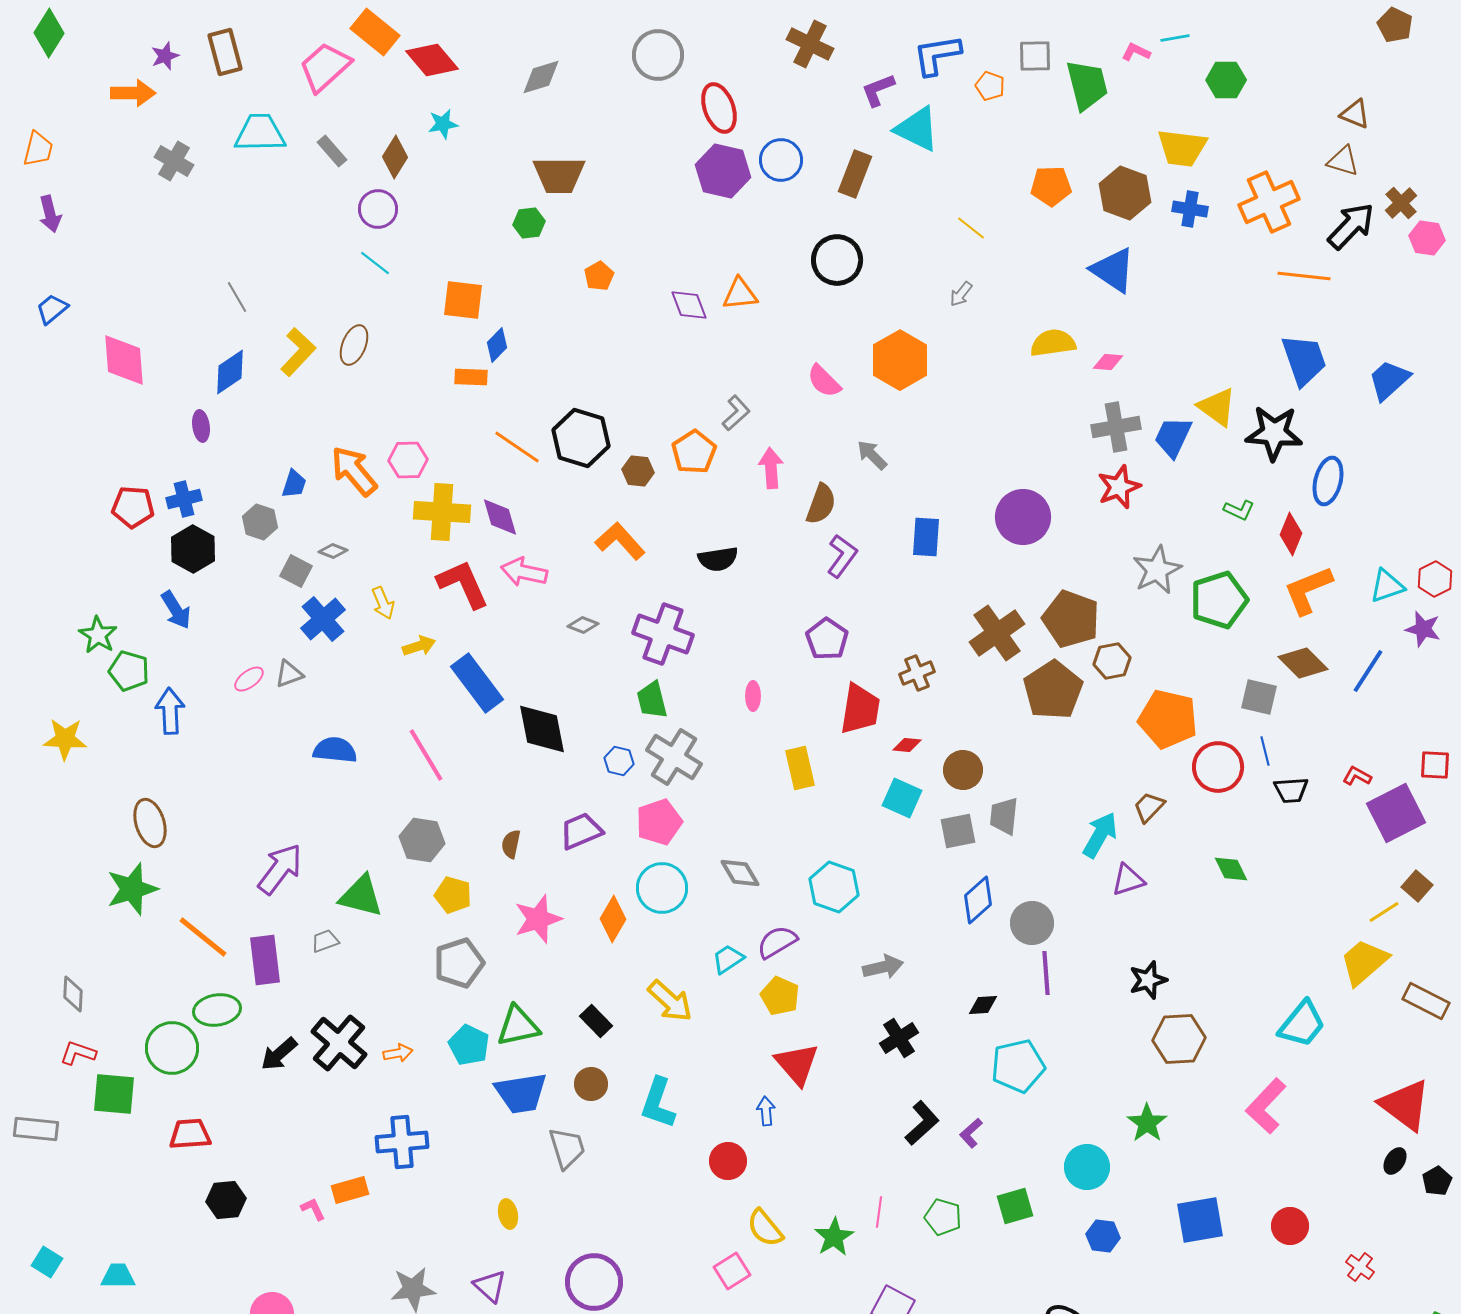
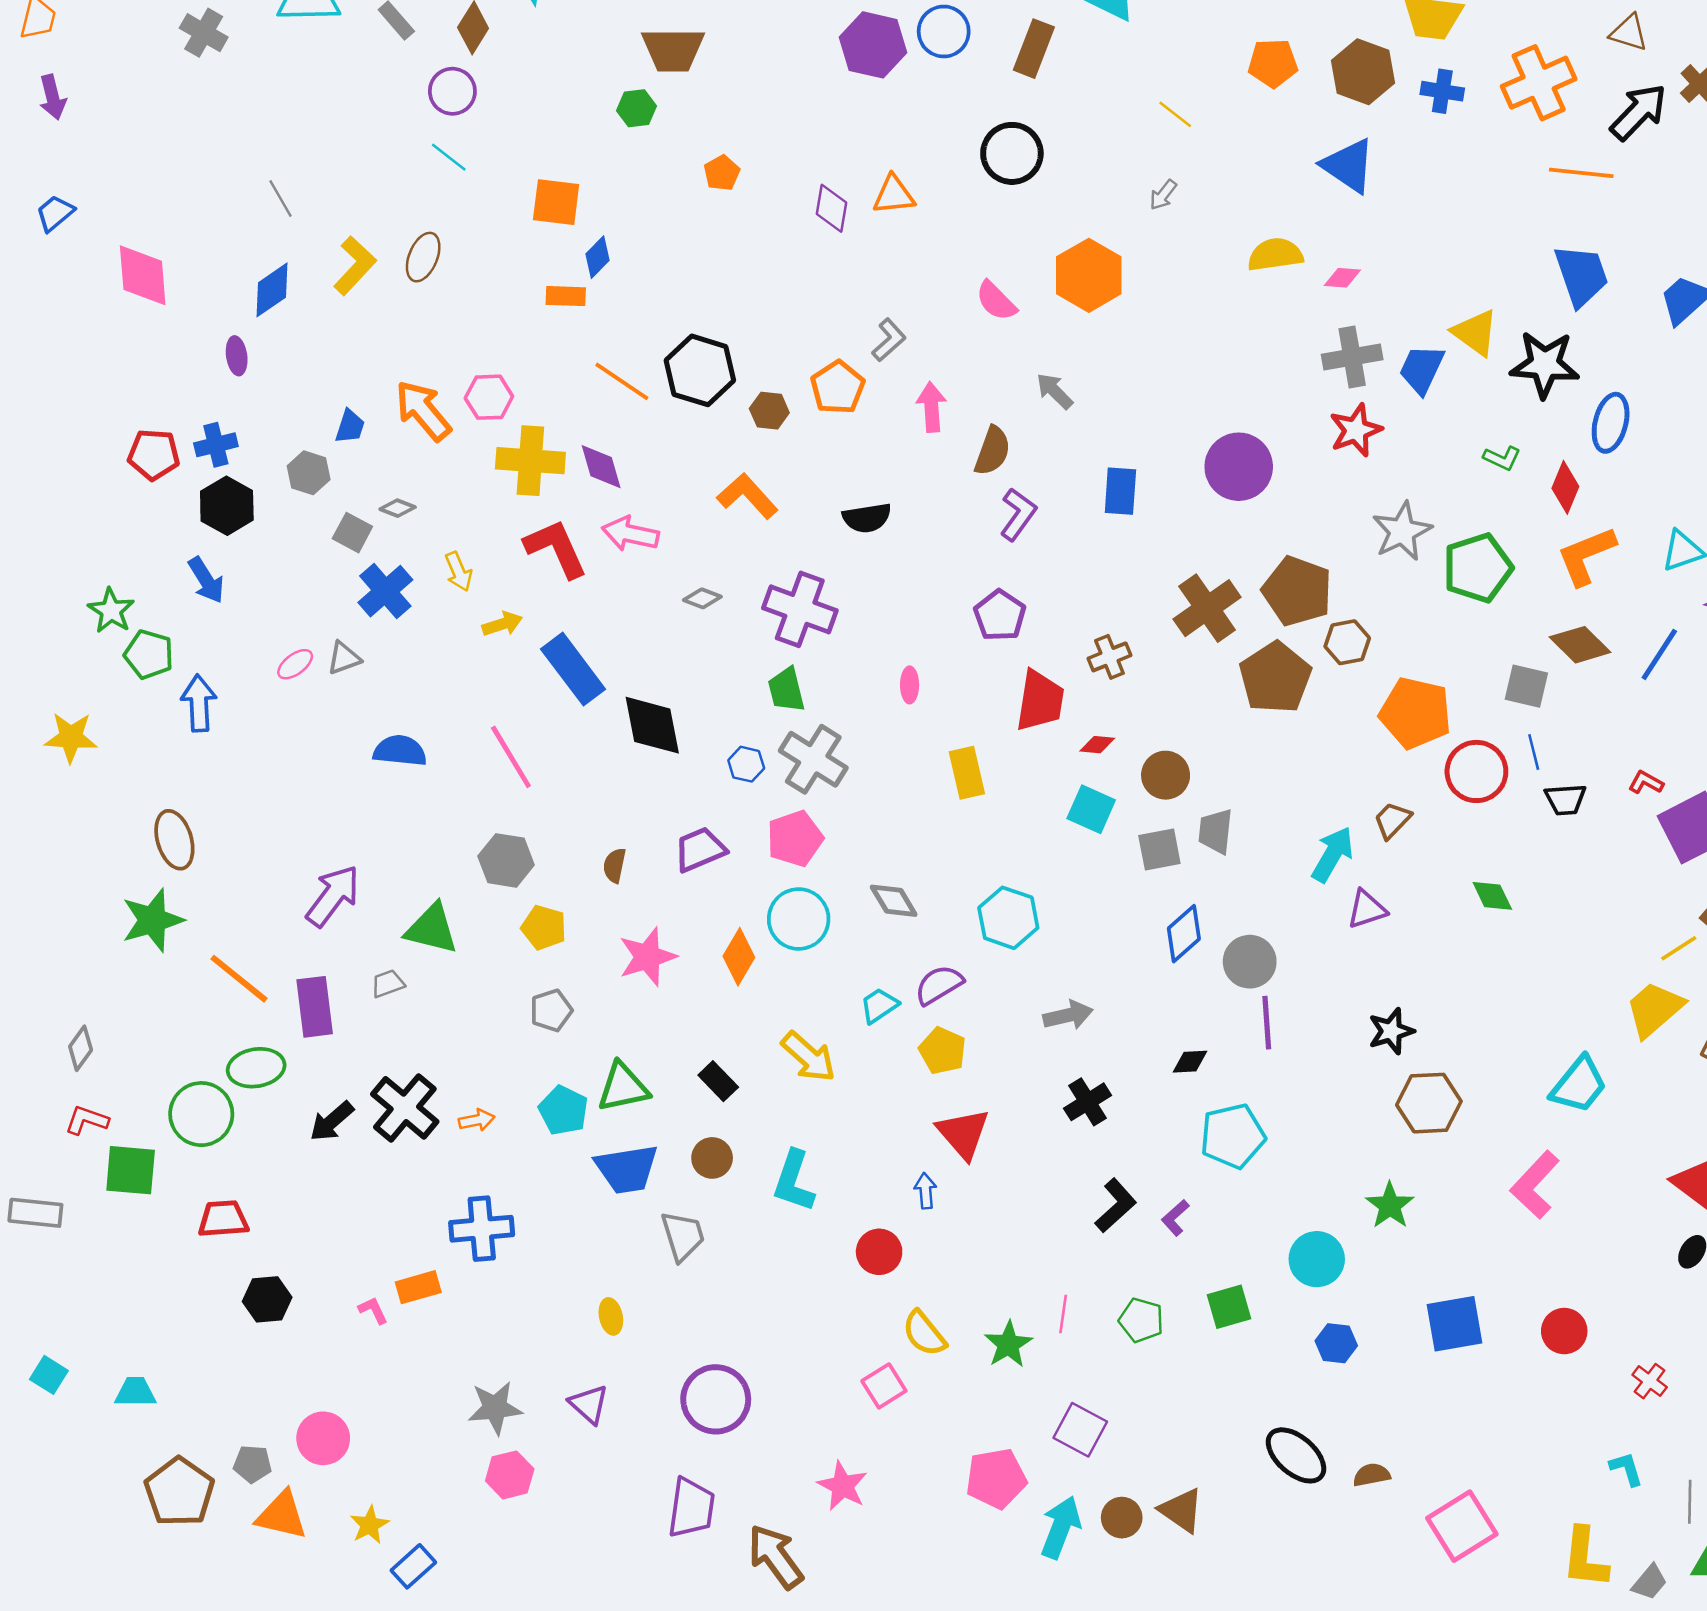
purple diamond: (689, 305) -> (832, 208), turned 30
gray pentagon: (459, 963) -> (551, 1010), size x0.7
gray diamond: (73, 994) -> (81, 1048), turned 33

